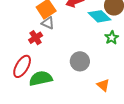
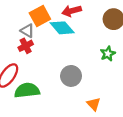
cyan diamond: (100, 16) -> (62, 28), moved
gray triangle: (48, 23) -> (27, 31), moved

